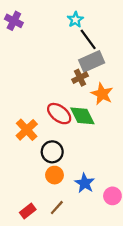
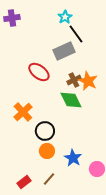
purple cross: (14, 21) -> (12, 18), turned -35
gray rectangle: (92, 61) -> (64, 51), moved
brown cross: (80, 78) -> (74, 80), moved
red ellipse: (59, 114) -> (39, 72), moved

